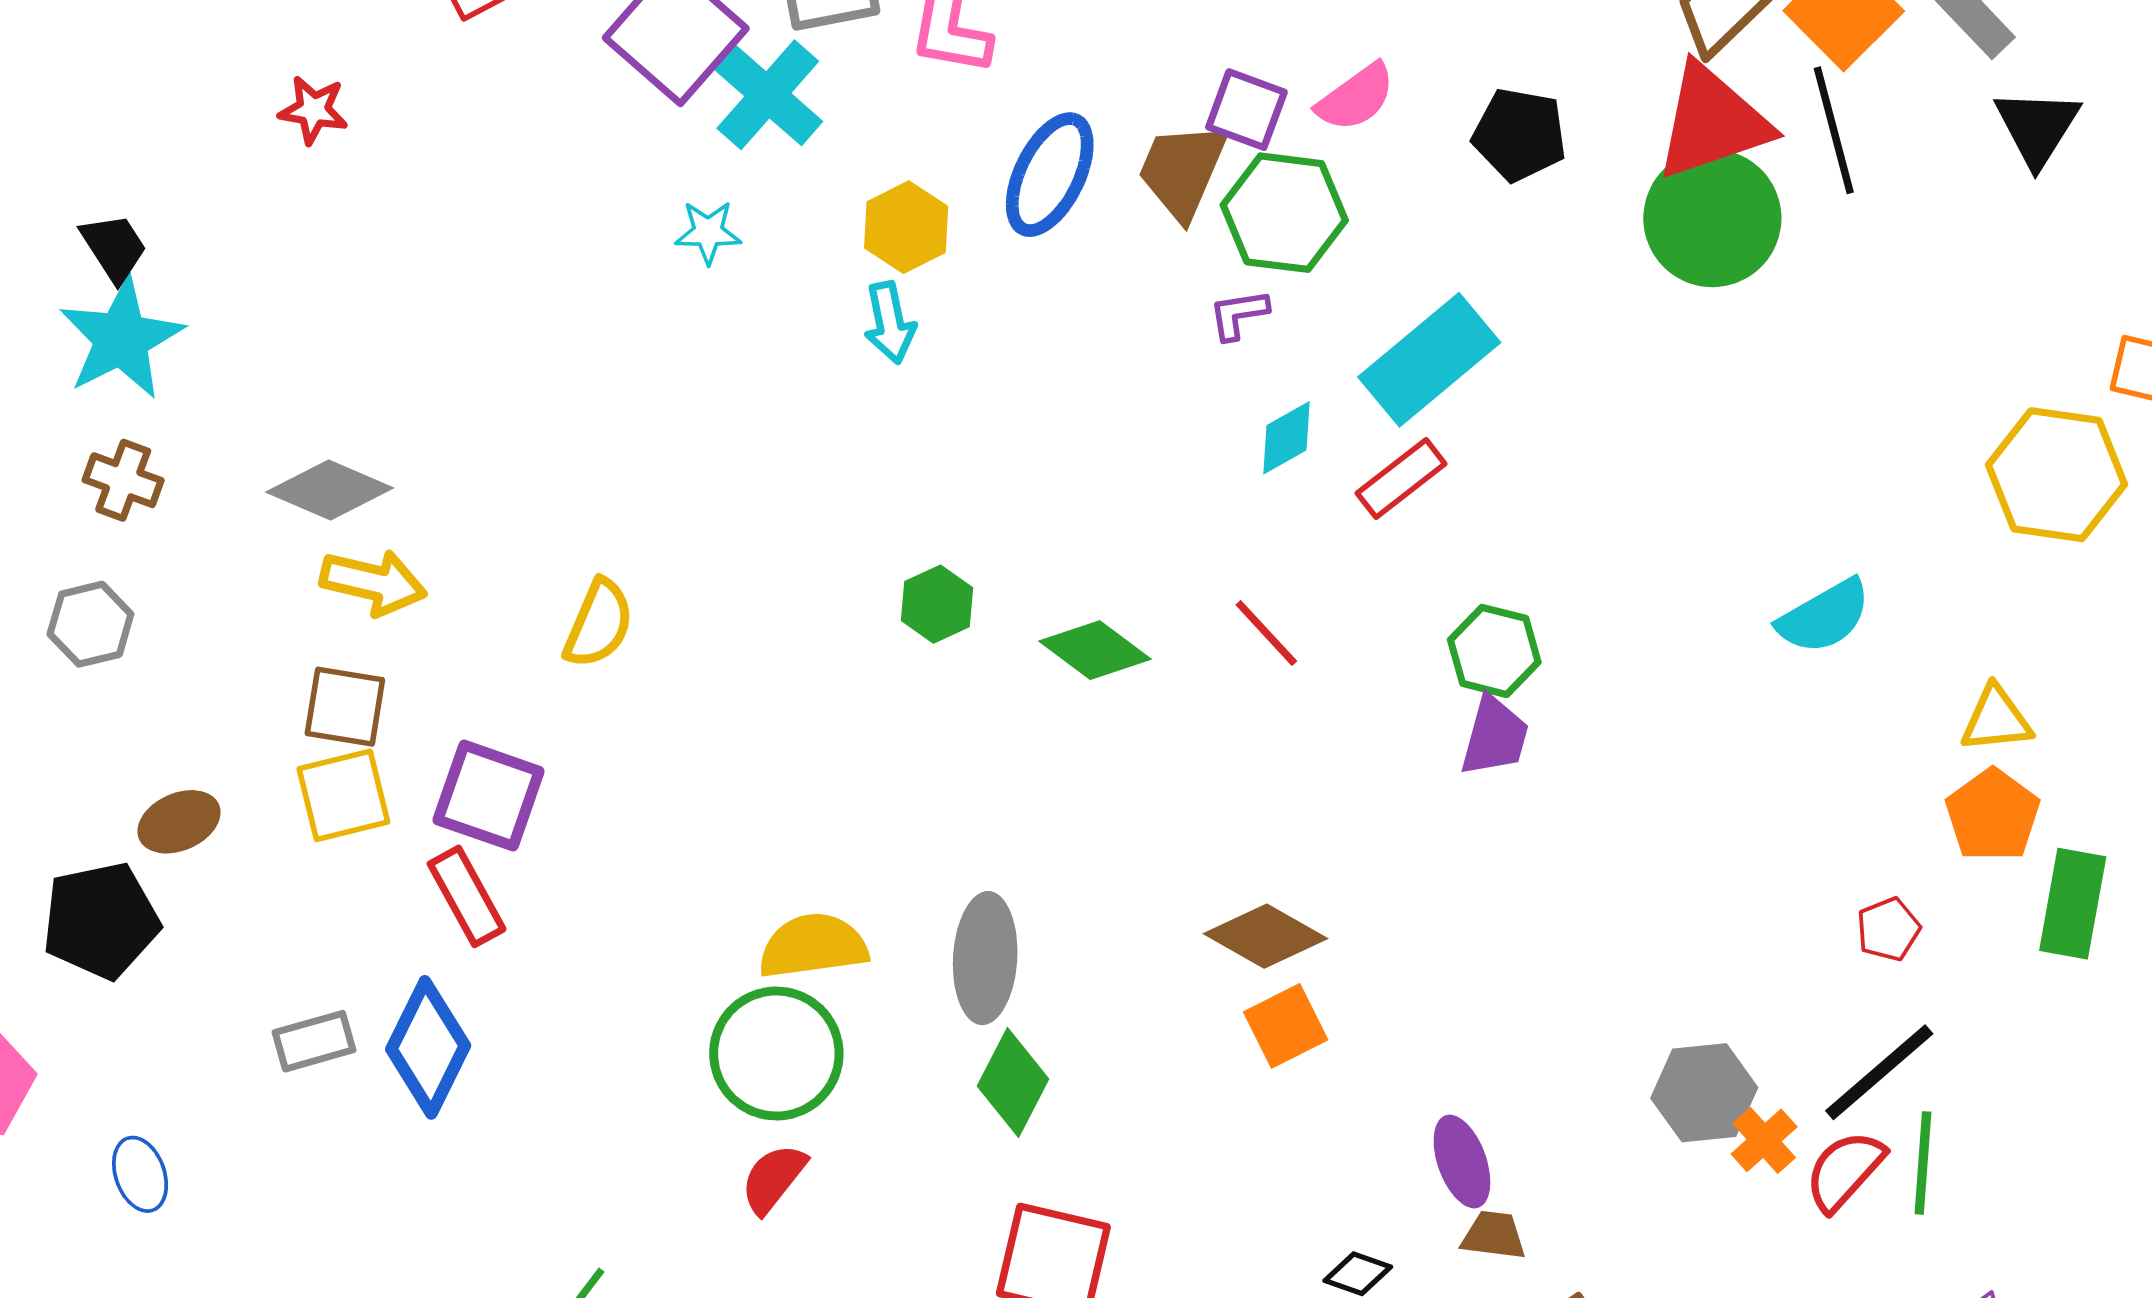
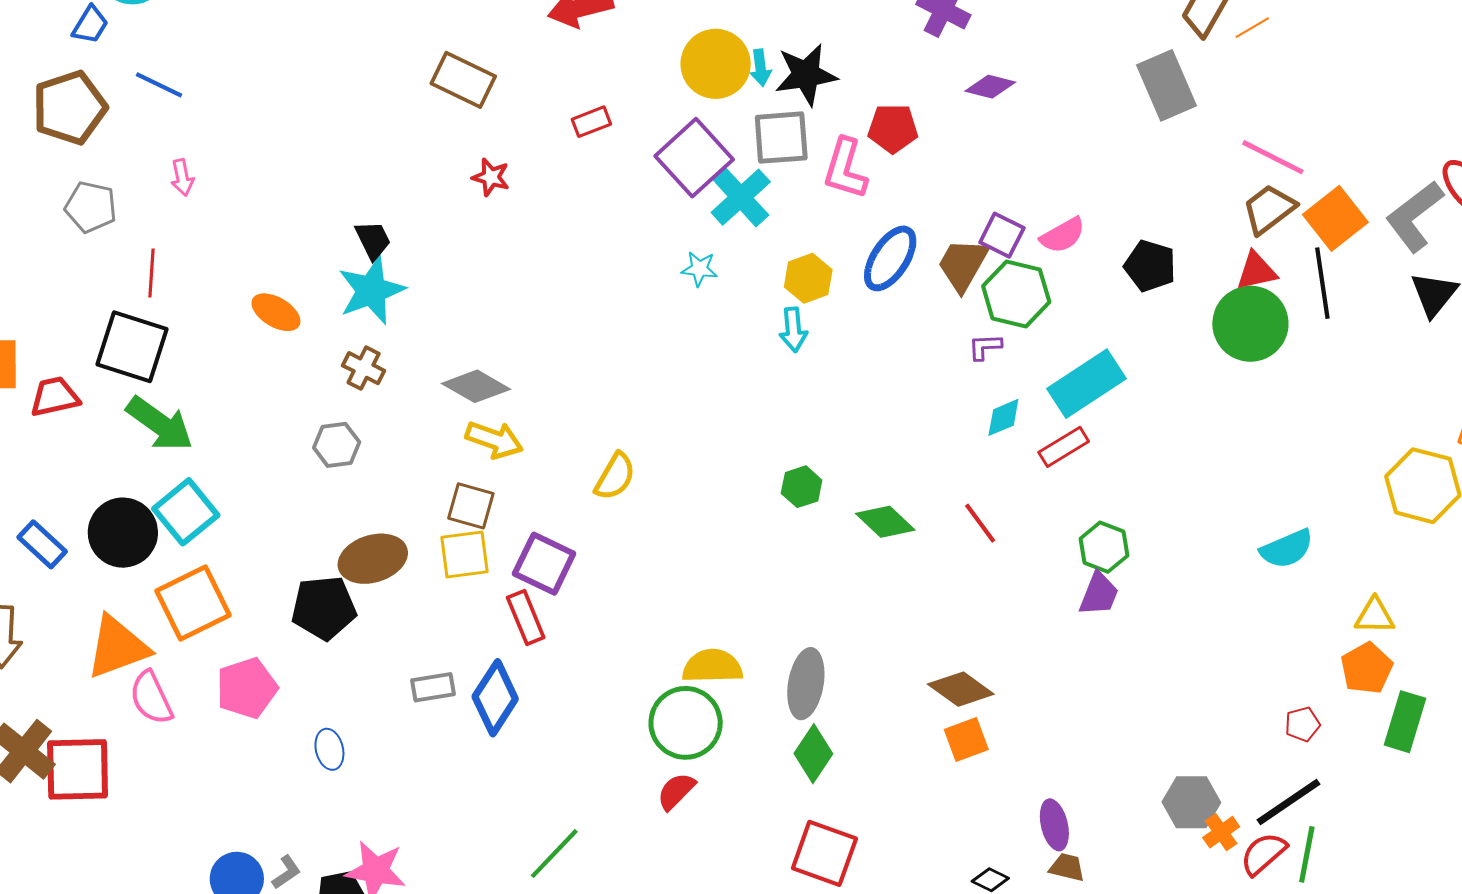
red triangle: (1712, 122) -> (1256, 271), size x0.6
brown ellipse: (179, 822) -> (373, 559), size x1.5

